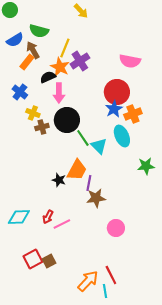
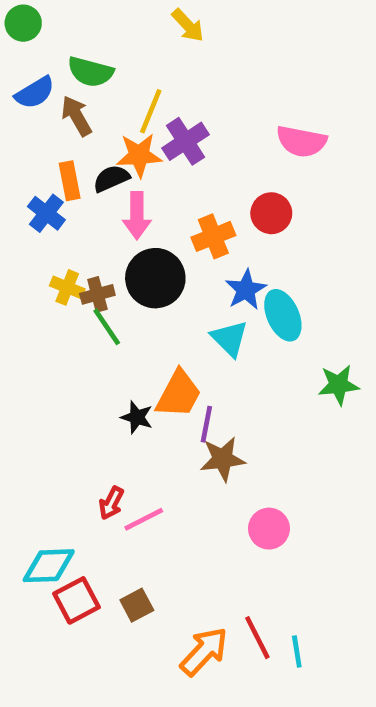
orange rectangle: (27, 62) -> (70, 181), moved, turned -49
orange star: (60, 67) -> (139, 155), turned -30
red circle: (117, 92) -> (271, 213), size x0.7
blue star: (114, 109) -> (246, 290), moved
yellow cross: (33, 113) -> (67, 287), moved
orange cross: (133, 114) -> (213, 236), moved
green line: (83, 138) -> (107, 327), moved
cyan diamond: (19, 217) -> (49, 566), moved
brown square: (49, 261) -> (137, 605), moved
cyan line: (105, 291) -> (297, 651), moved

